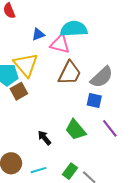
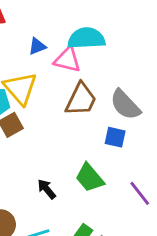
gray semicircle: (102, 77) -> (125, 105), turned 90
purple line: (110, 128) -> (140, 193), moved

